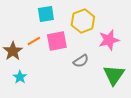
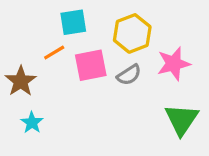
orange line: (34, 41) -> (54, 53), moved
gray semicircle: (81, 61) -> (129, 75), moved

